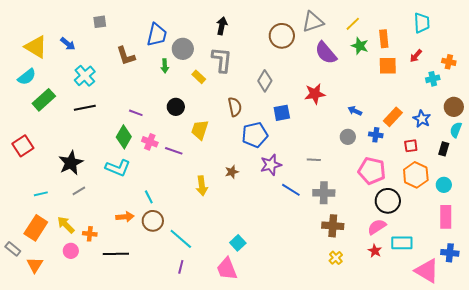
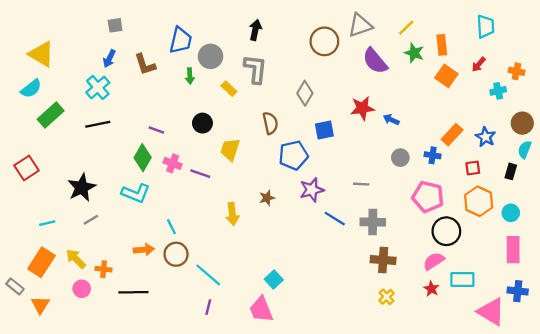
blue arrow: (68, 44) -> (109, 59), moved, turned 77
orange square: (388, 66) -> (446, 76), turned 36
blue arrow: (355, 111) -> (391, 120), moved

